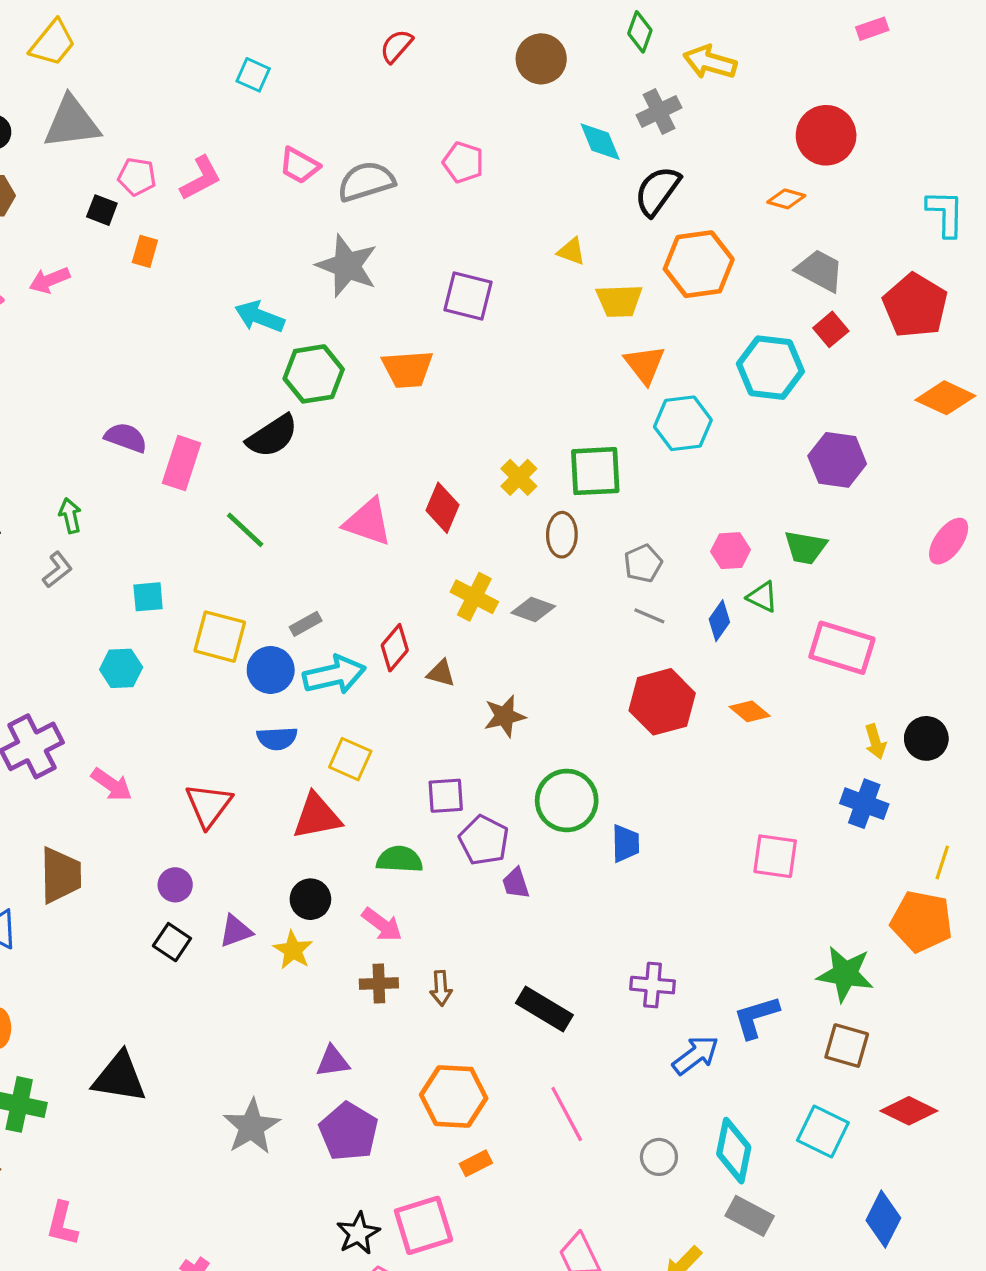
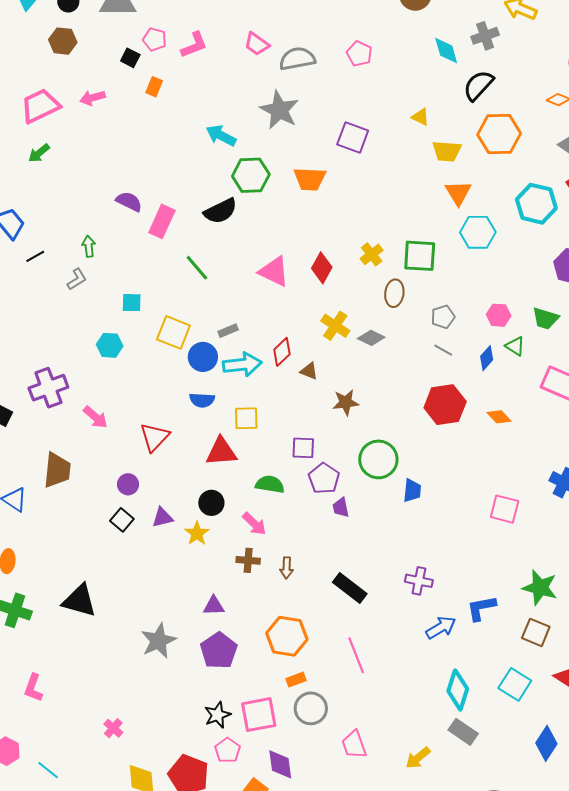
yellow square: (350, 759) -> (246, 418), turned -32
gray circle: (659, 1157) -> (311, 708), moved, size x1.4

